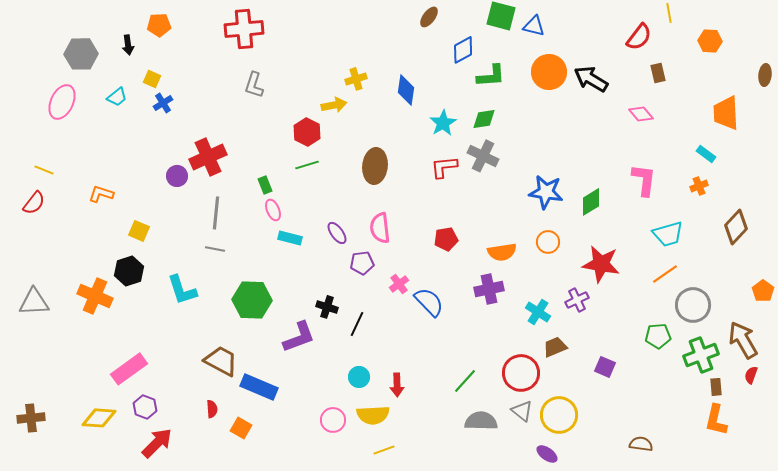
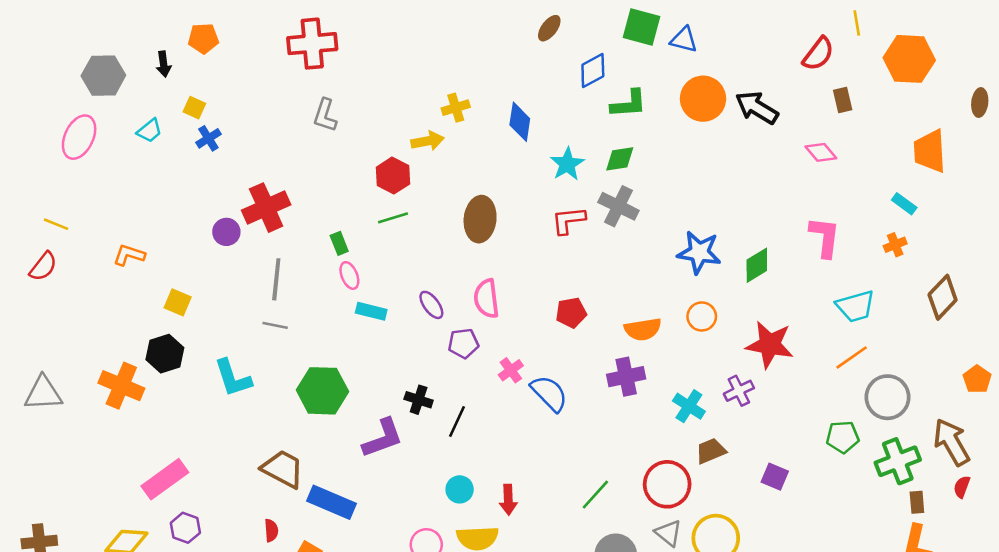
orange hexagon: (710, 41) -> (909, 59), size x1.6

